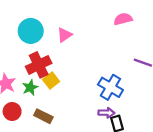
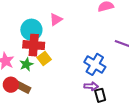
cyan circle: (31, 31) -> (31, 30), moved
red cross: (39, 65) -> (34, 45), turned 30
brown rectangle: (43, 116) -> (23, 87), moved

